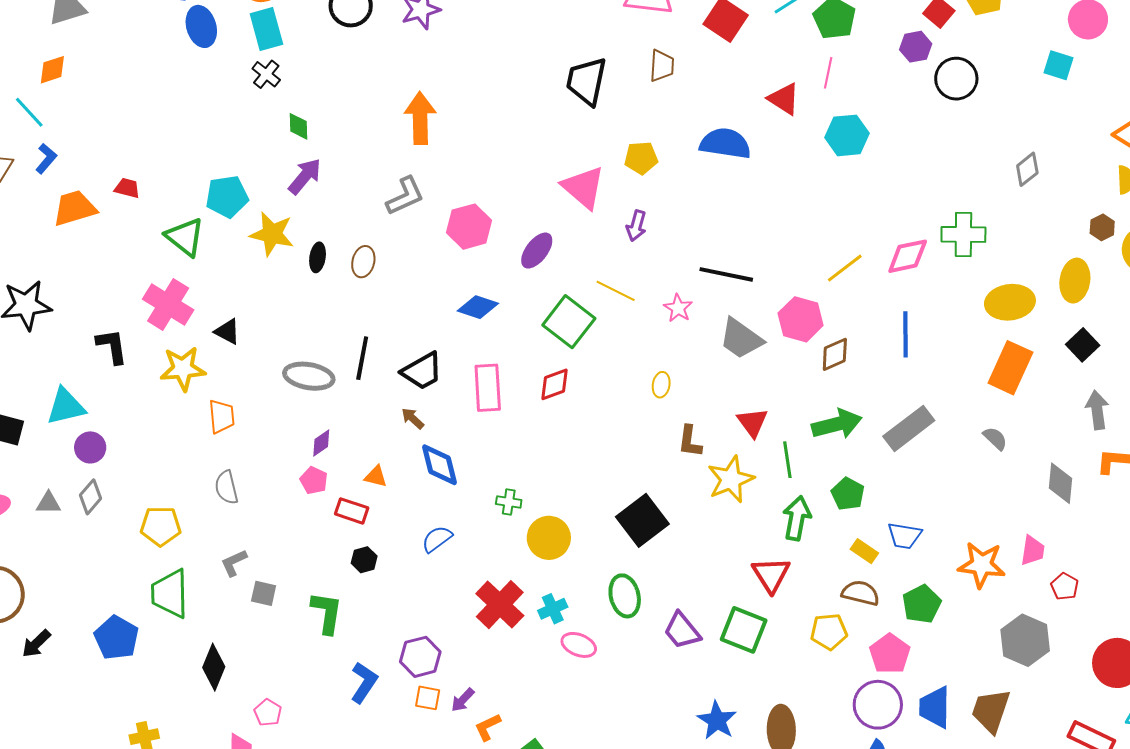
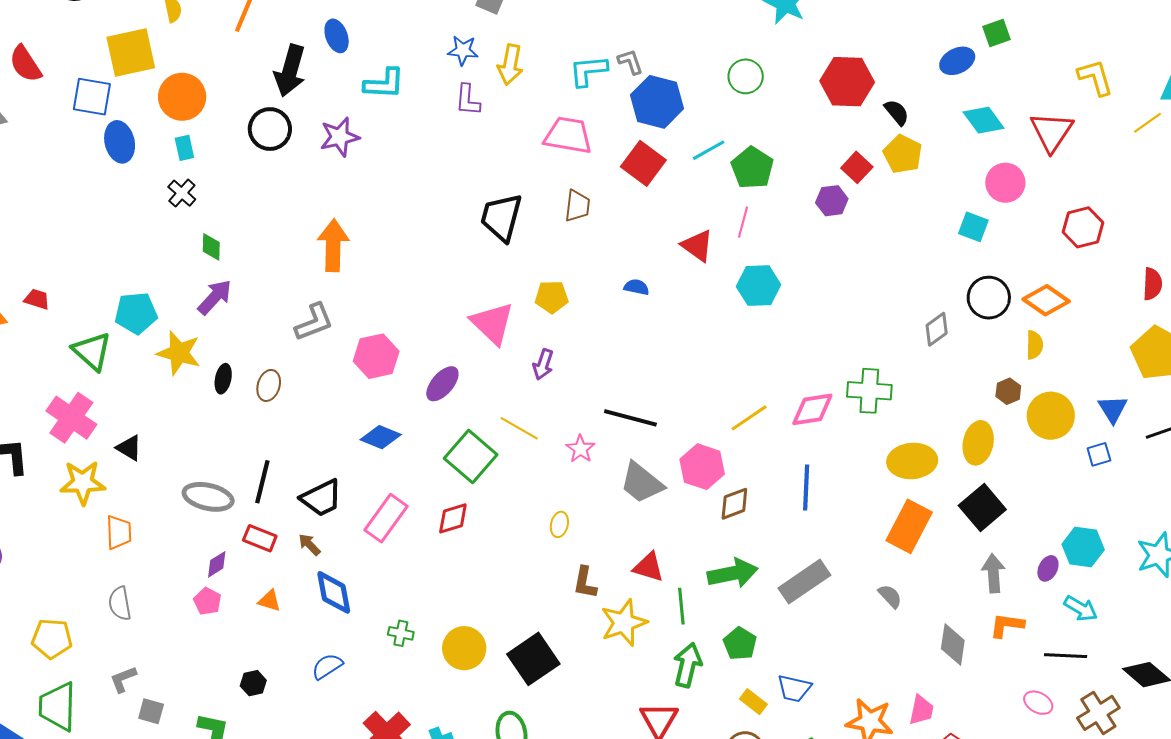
cyan rectangle: (266, 29) -> (184, 148), size x0.6
black circle: (956, 79) -> (989, 298), moved
blue semicircle: (725, 143) -> (637, 287), size x0.5
black square: (1083, 345) -> (982, 507), size x1.4
pink rectangle: (488, 388) -> (386, 518), turned 36
red triangle: (752, 422) -> (649, 567), turned -40
red rectangle: (352, 511) -> (260, 538), moved
yellow circle: (549, 538) -> (464, 648), moved

